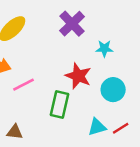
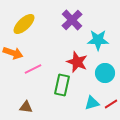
cyan star: (104, 49) -> (98, 40), size x1.5

